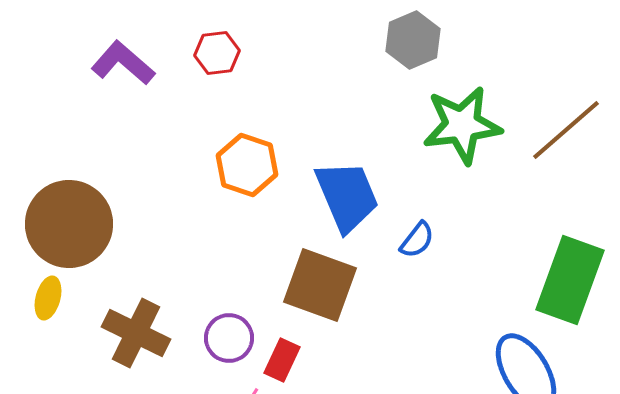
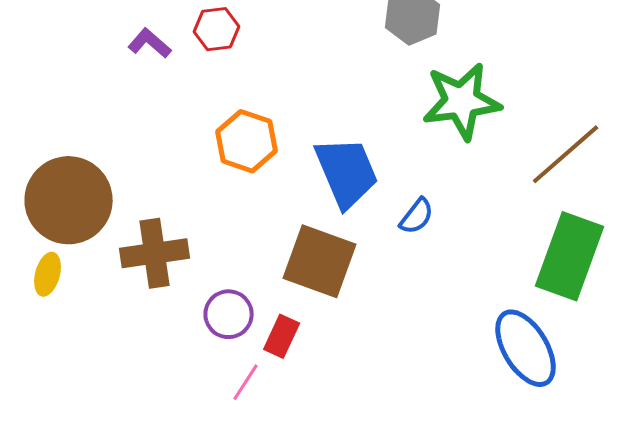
purple L-shape: (123, 63) -> (150, 43), moved, size x0.7
brown line: (566, 130) -> (566, 154), moved
brown cross: (136, 333) -> (155, 253), moved, turned -34

